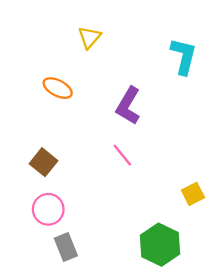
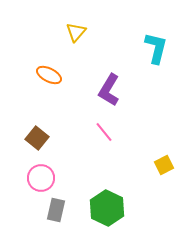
green hexagon: (160, 245) -> (107, 208), moved
gray rectangle: (66, 247) -> (56, 210), turned 35

